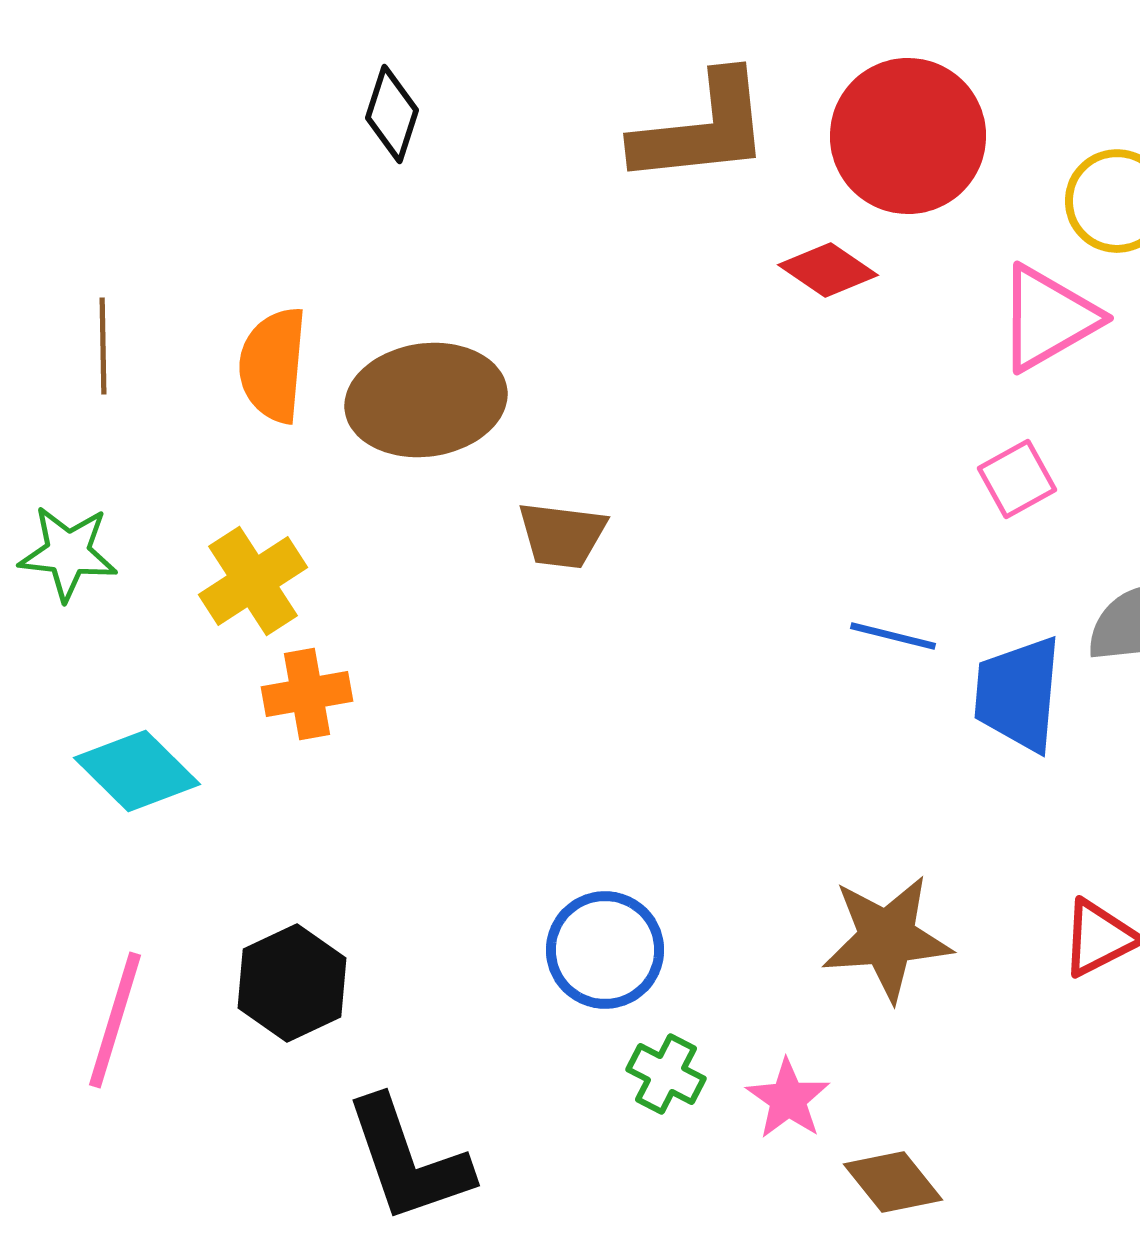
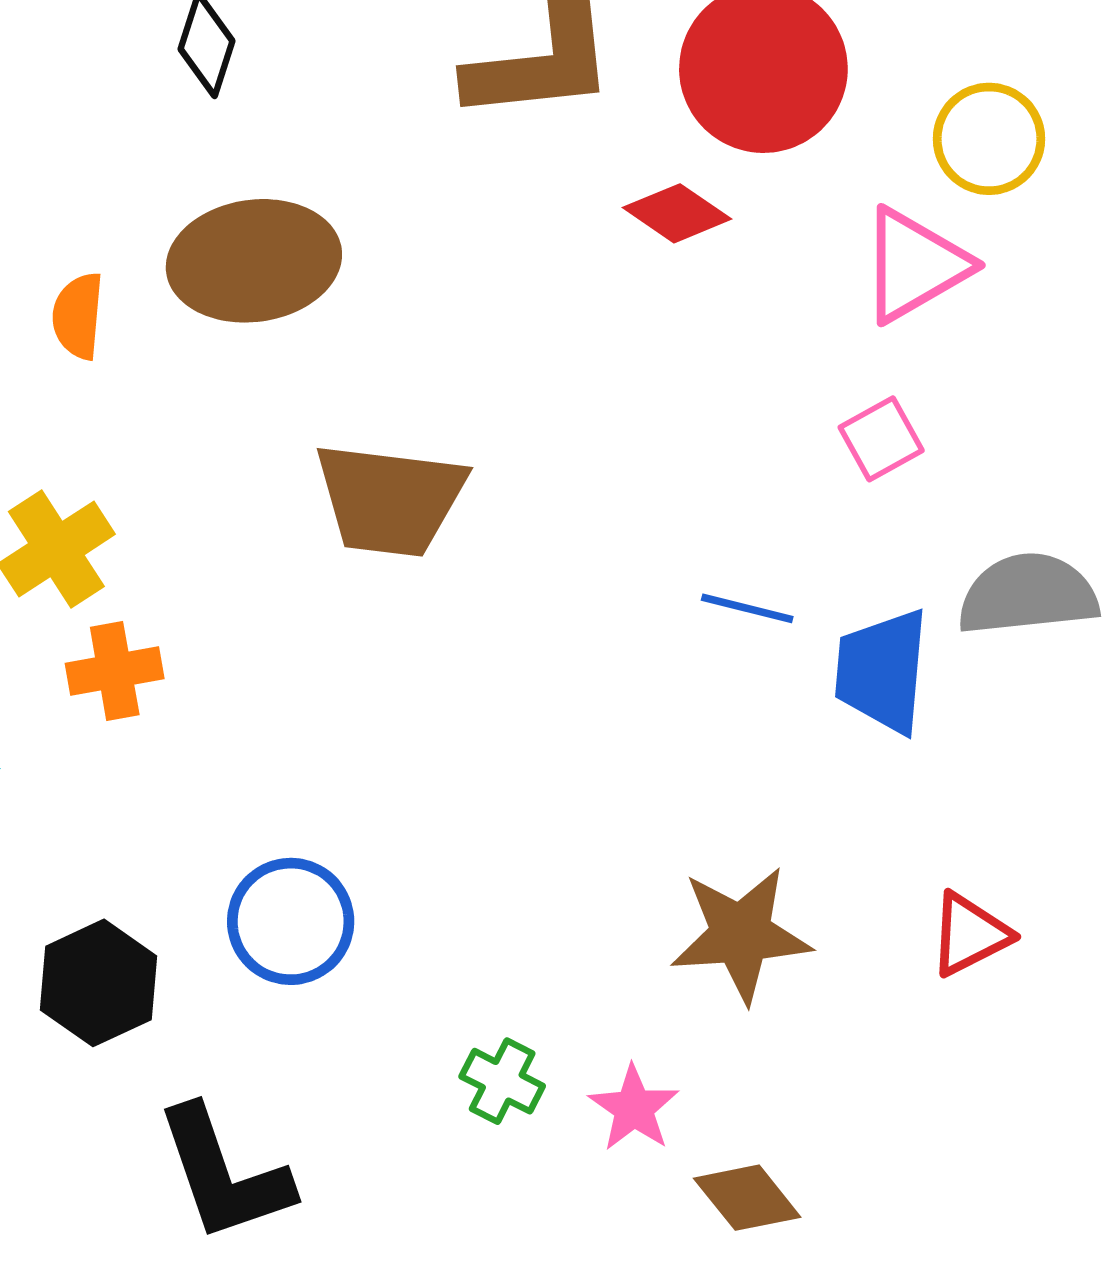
orange semicircle: (273, 365) -> (78, 316), size x0.7
brown ellipse: (426, 400) -> (254, 261), moved
brown trapezoid: (562, 535) -> (390, 499), size x1.6
blue circle: (605, 950) -> (291, 921), moved

